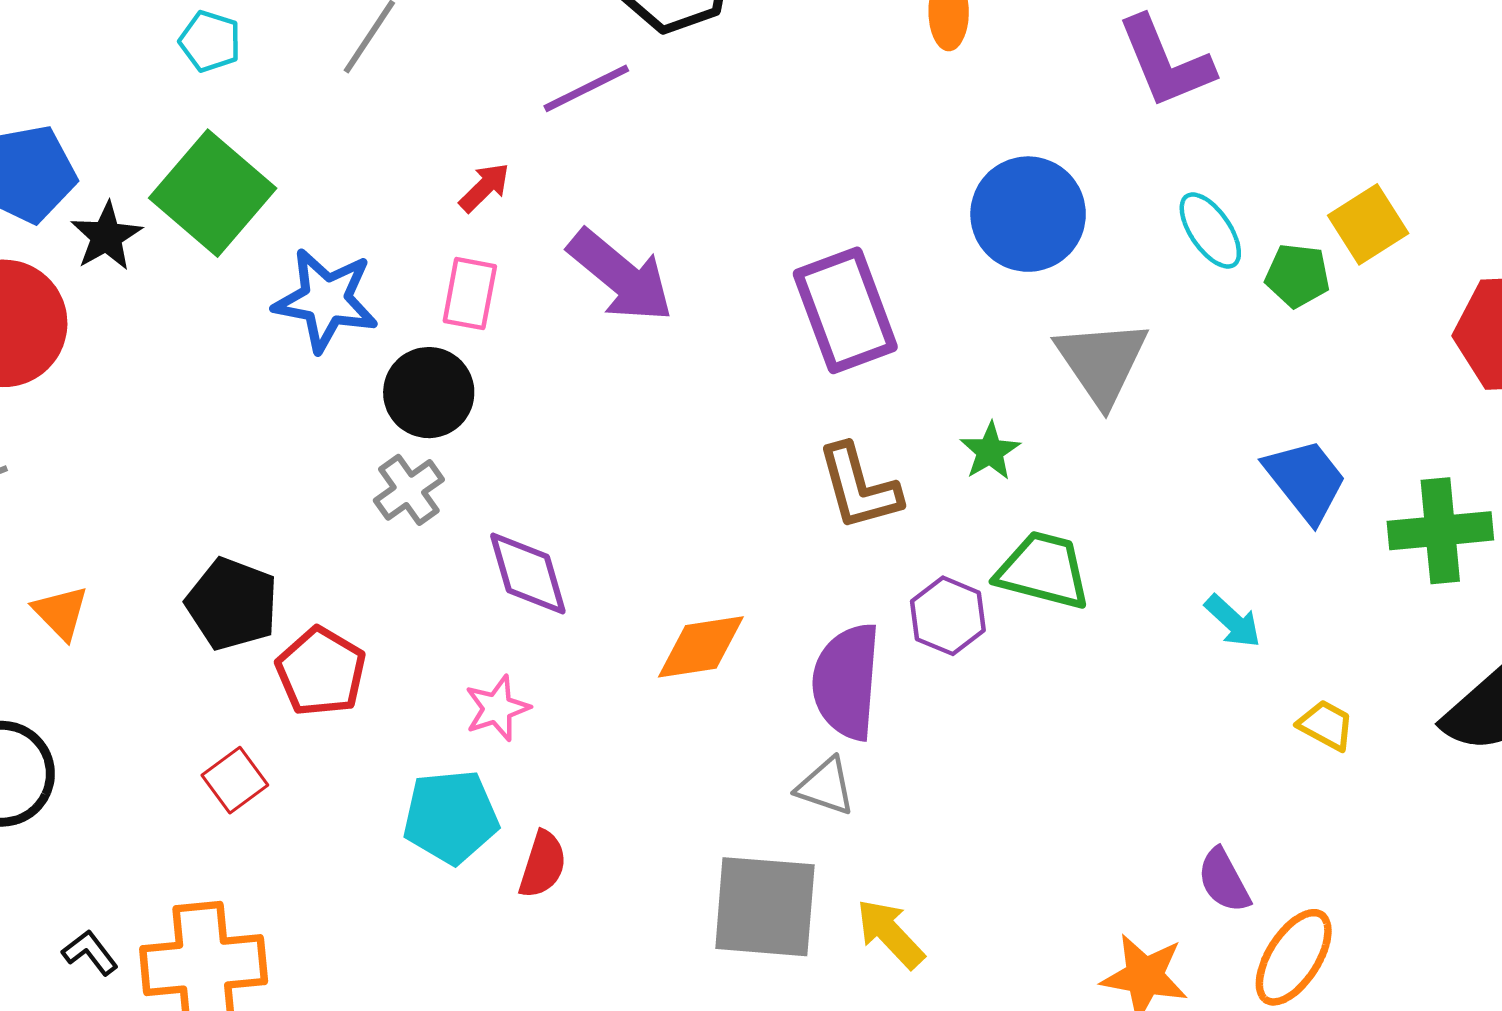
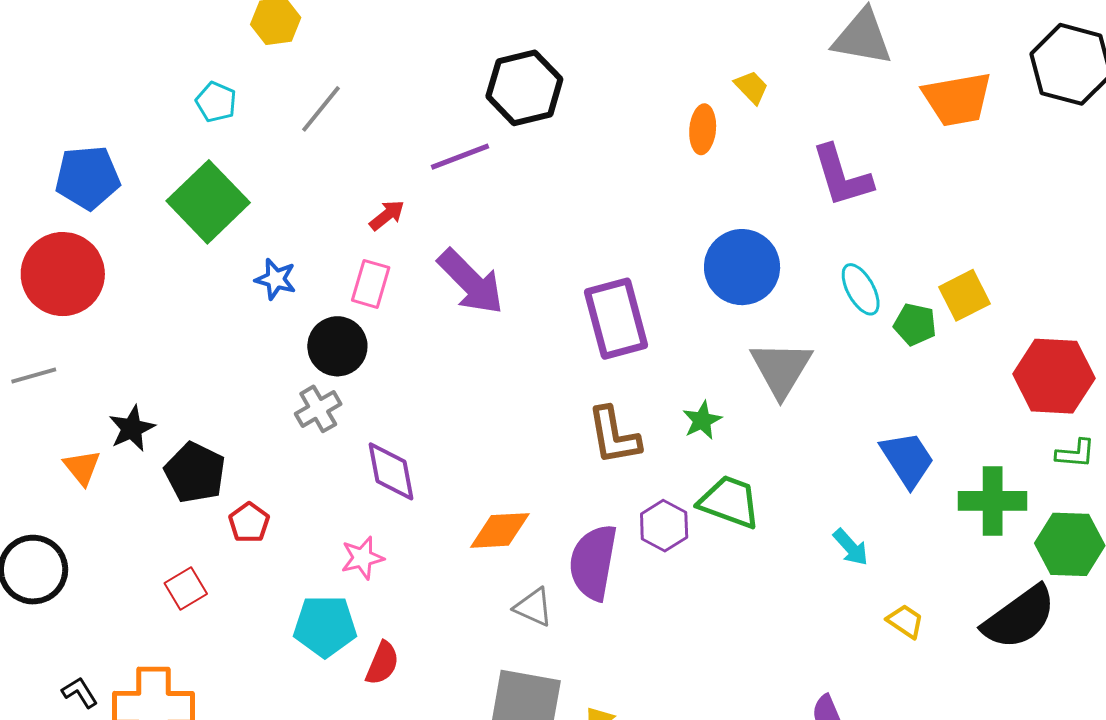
black star: (106, 236) -> (132, 428), moved
blue star: (326, 300) -> (276, 279), size x0.6
red pentagon: (321, 672) -> (249, 523), size x0.7
gray triangle: (826, 786) -> (533, 607), moved

